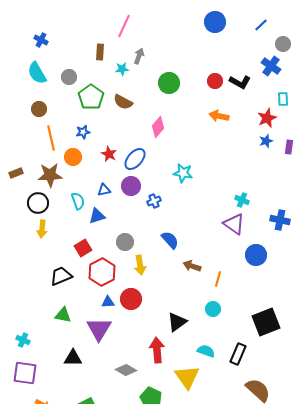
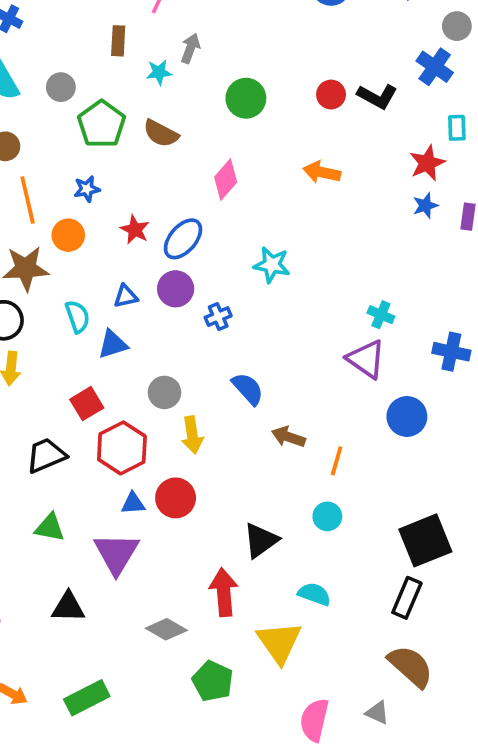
orange arrow: (219, 116) -> (322, 172), moved
black rectangle: (238, 354) -> (407, 598), moved

